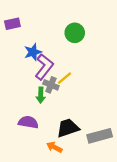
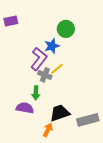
blue star: (33, 52) -> (52, 46), moved
green arrow: (41, 95) -> (36, 93), moved
orange arrow: (54, 147) -> (48, 130), turned 88

